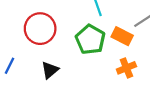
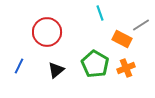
green pentagon: (90, 39) -> (95, 64), moved

